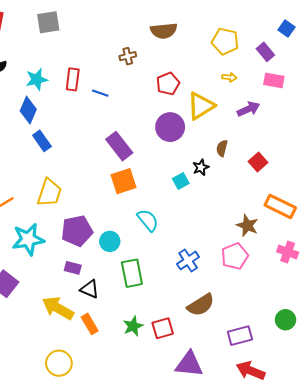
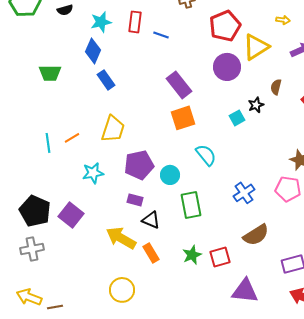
red pentagon: (168, 84) -> (225, 26), size x1.4
cyan star: (28, 239) -> (93, 173), size x0.7
pink pentagon: (235, 256) -> (288, 189), turned 30

